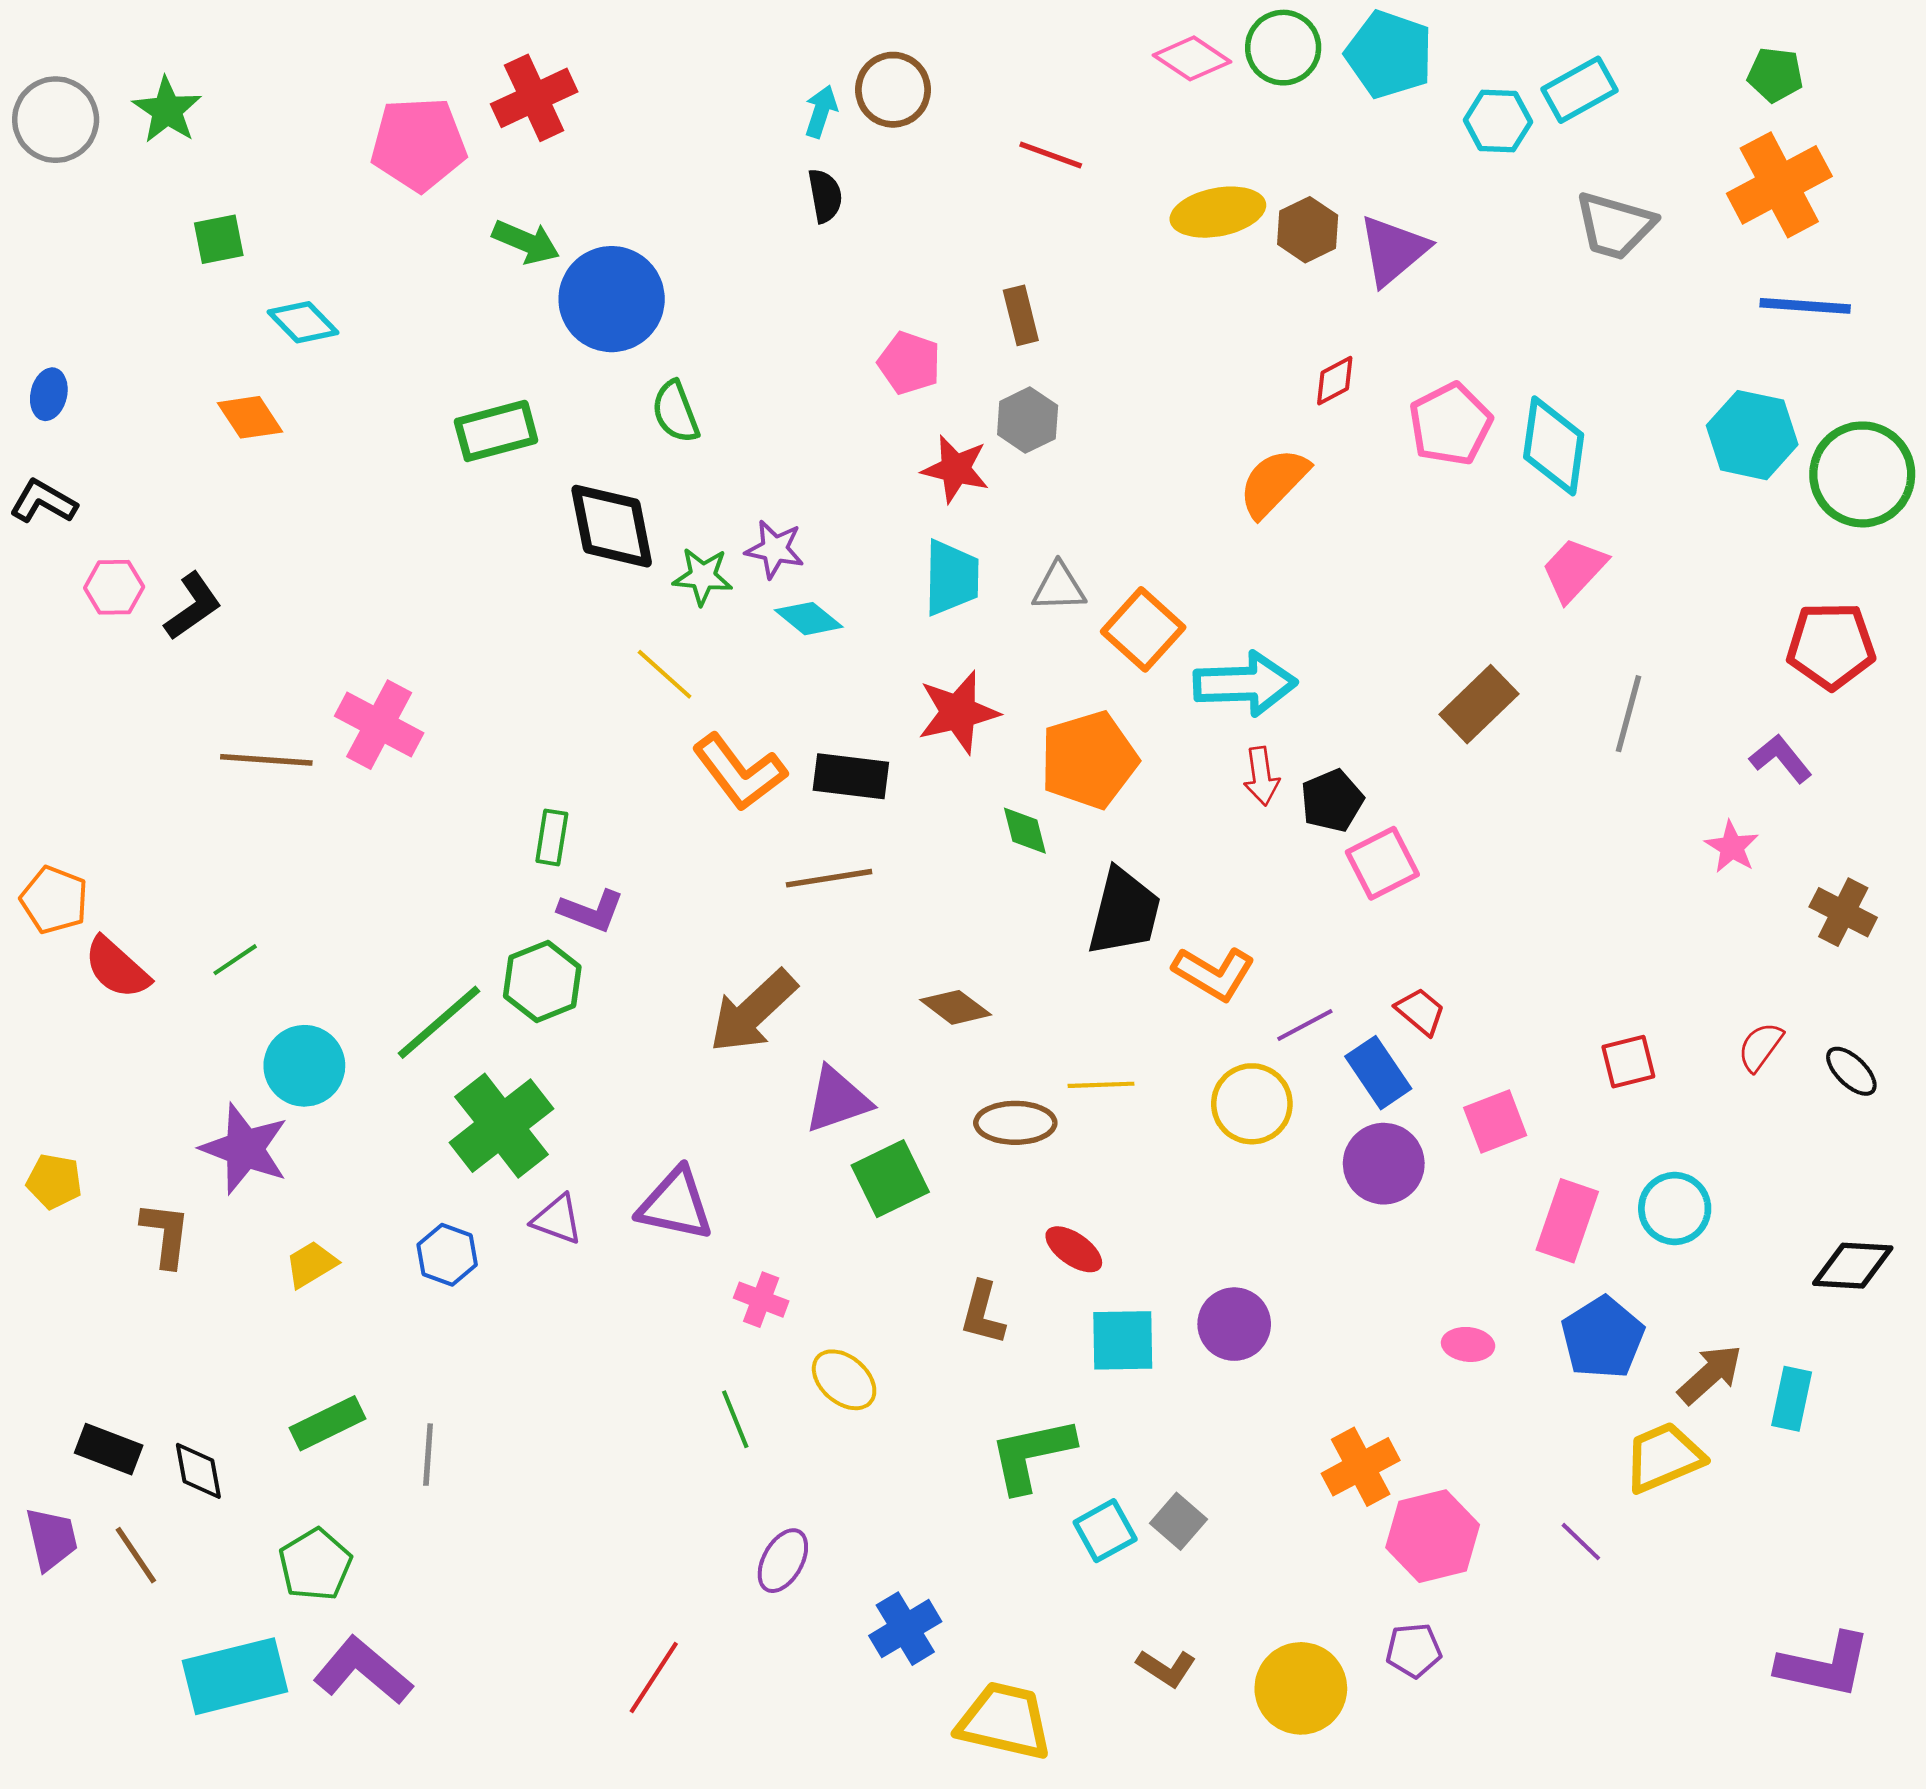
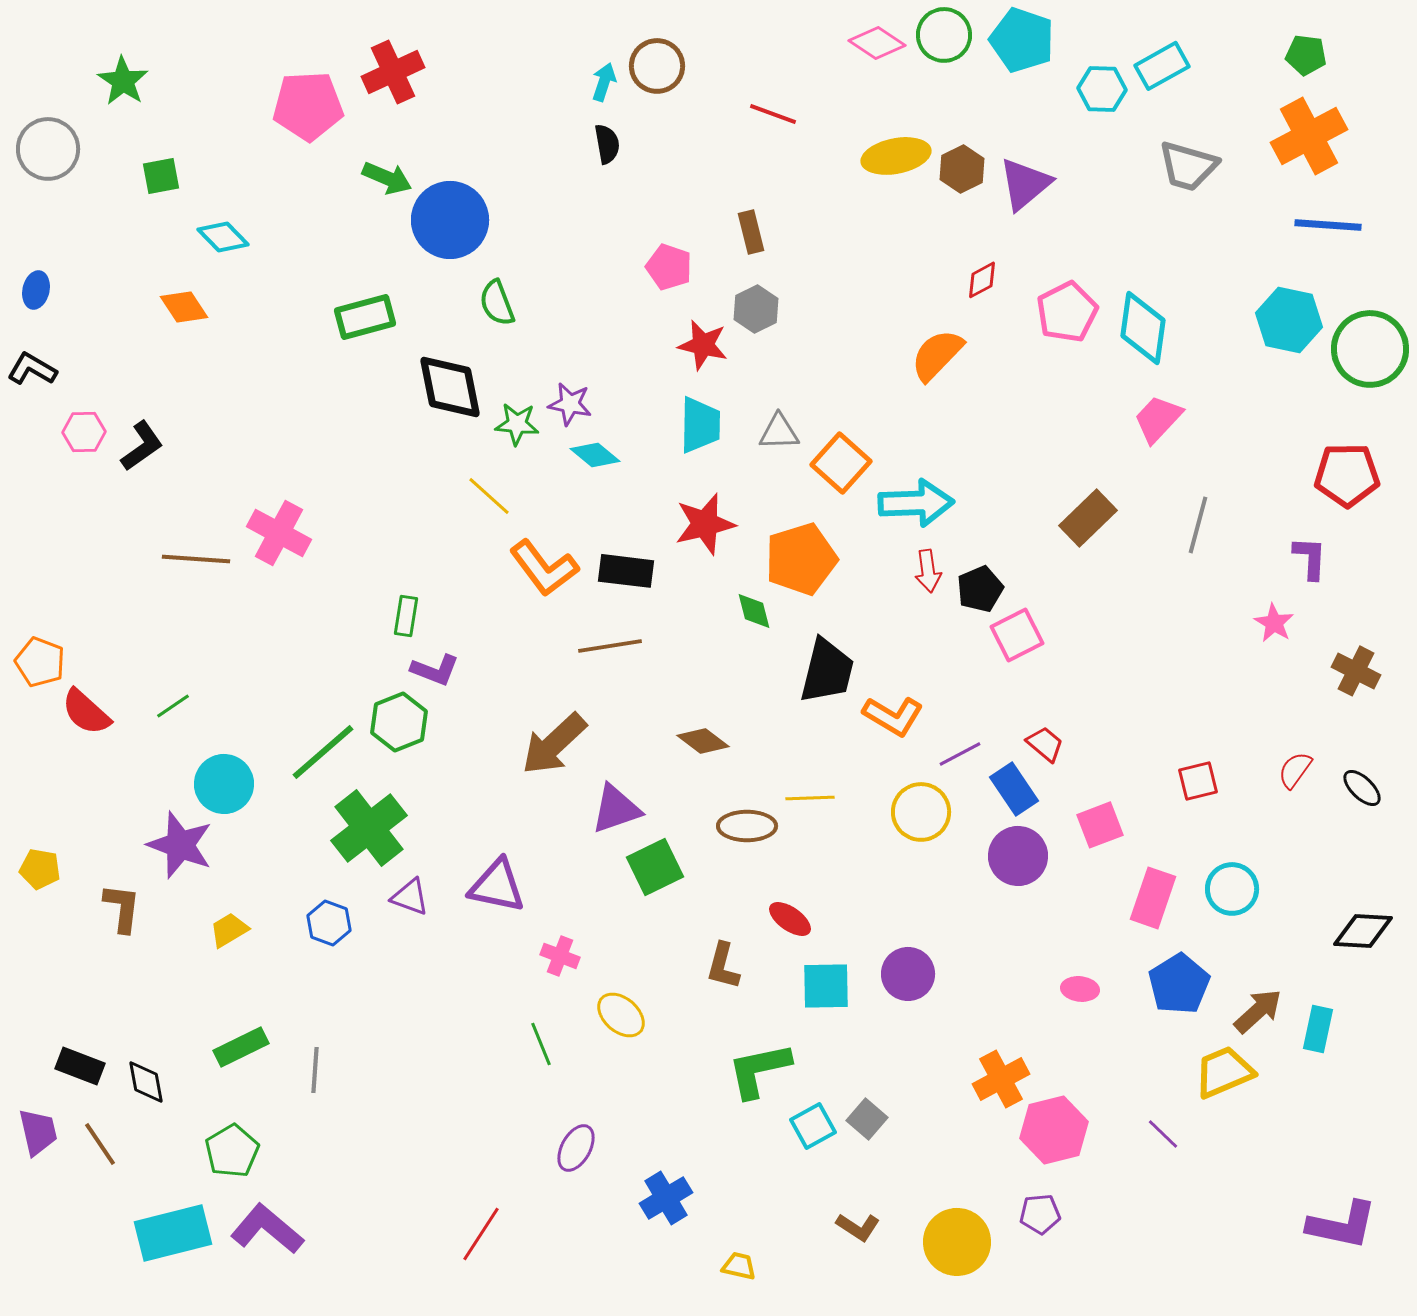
gray circle: (56, 120) -> (48, 149), moved
purple L-shape: (1781, 759) -> (1310, 558), turned 42
yellow trapezoid: (1004, 1721) -> (739, 1266), size x0.5

